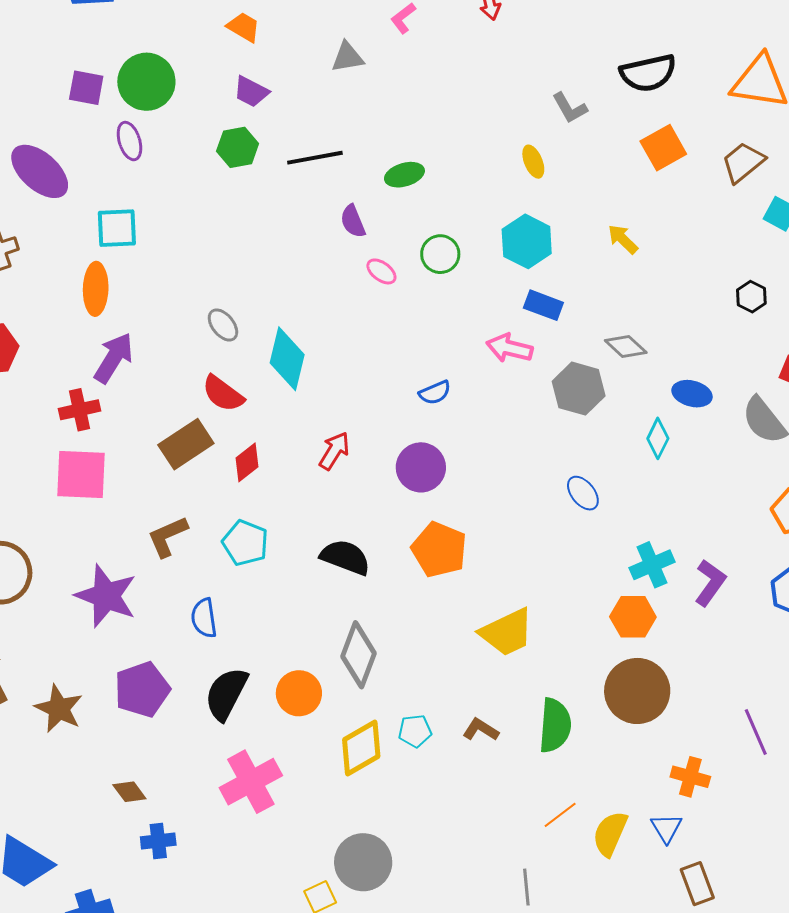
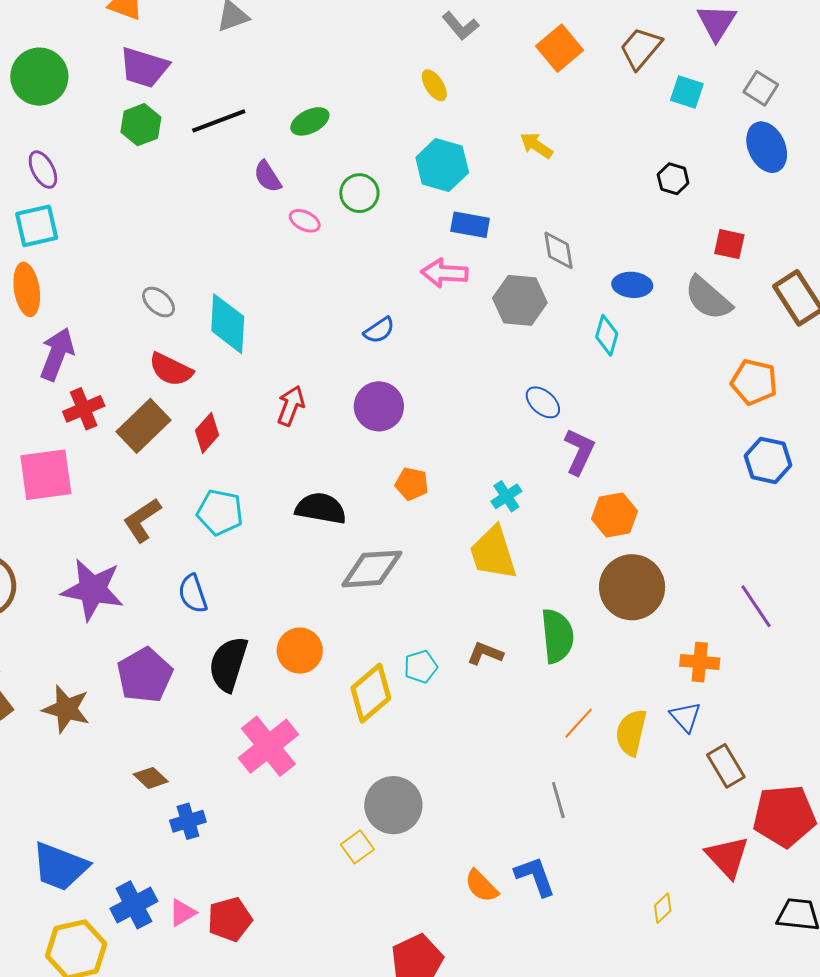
purple trapezoid: (251, 92) -> (144, 67), size x1.4
purple ellipse: (129, 141) -> (43, 170), moved
gray diamond: (626, 346) -> (558, 250), turned 48
red cross: (80, 410) -> (84, 409), moved
orange pentagon: (439, 550) -> (412, 484), size x0.6
cyan cross: (652, 565) -> (506, 496), moved, size x0.7
purple L-shape: (710, 583) -> (579, 452), moved
yellow trapezoid: (507, 632) -> (493, 553), turned 108
gray diamond: (359, 655) -> (372, 569), moved, turned 76

